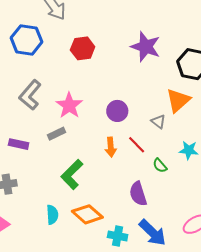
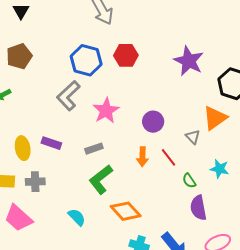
blue hexagon: (27, 40) -> (86, 60), moved
gray rectangle: (56, 134) -> (94, 149), moved
purple semicircle: (138, 194) -> (198, 208), moved
orange diamond: (87, 214) -> (126, 211), moved
cyan semicircle: (52, 215) -> (77, 217), turned -48

